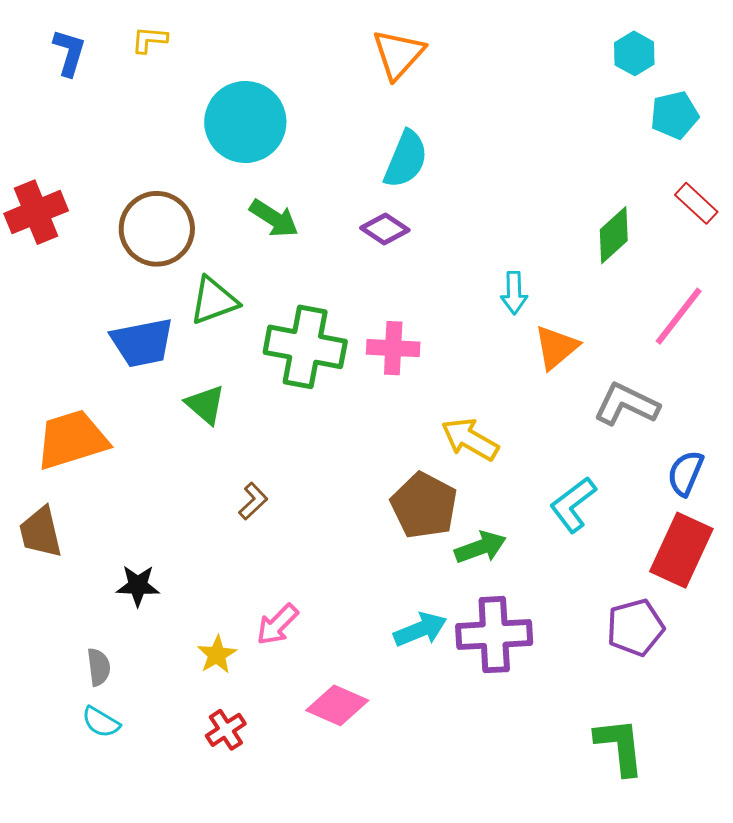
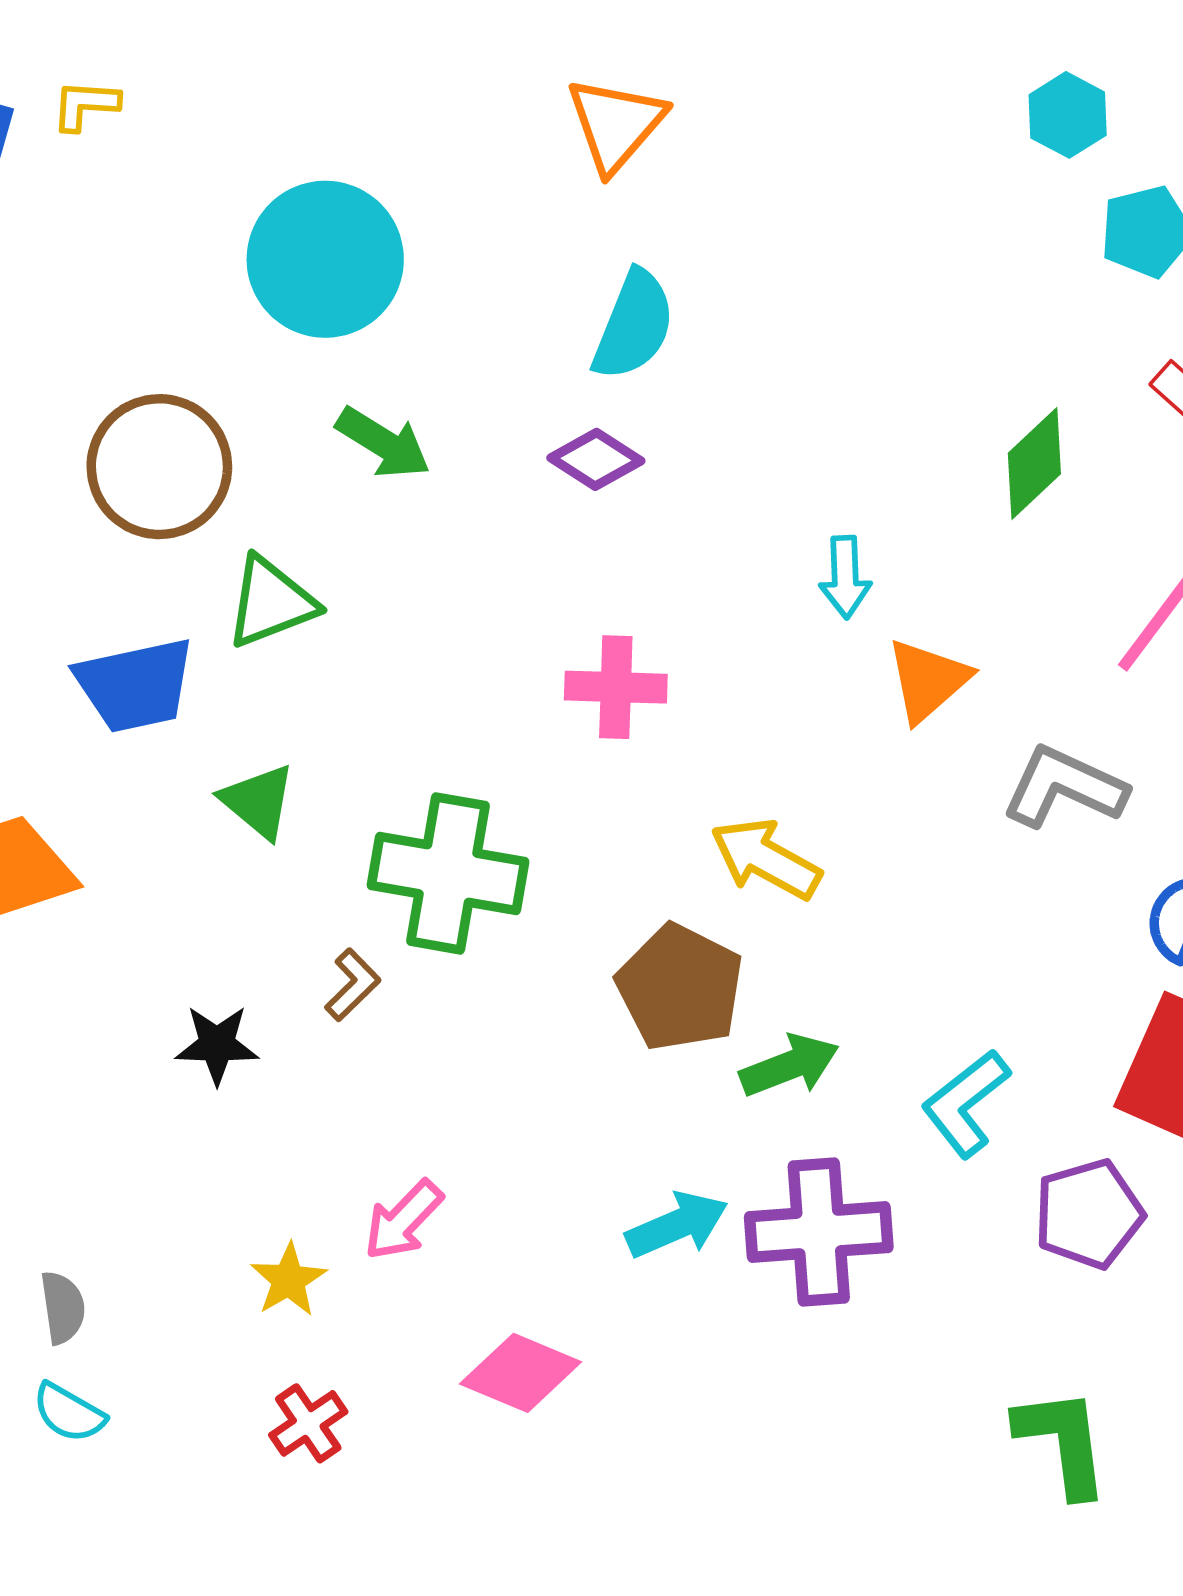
yellow L-shape: (149, 40) -> (85, 105), moved
green cross: (305, 347) -> (448, 873), moved
cyan L-shape: (573, 505) -> (966, 1103), moved
black star: (138, 586) -> (217, 1045), moved

